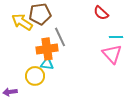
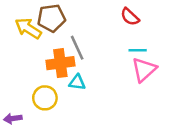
cyan line: (116, 37) -> (138, 50), moved
pink triangle: (112, 54) -> (144, 70), turned 30
cyan triangle: (47, 64) -> (77, 82), moved

